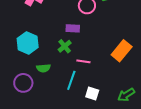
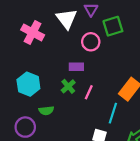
pink line: (83, 61) -> (89, 92), moved, turned -72
cyan line: (71, 80) -> (113, 113), moved

